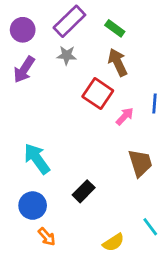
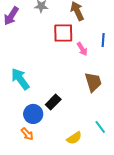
red square: (98, 94) -> (63, 33), turned -35
pink arrow: (125, 116) -> (82, 49), turned 104
blue circle: (33, 206) -> (33, 114), moved

